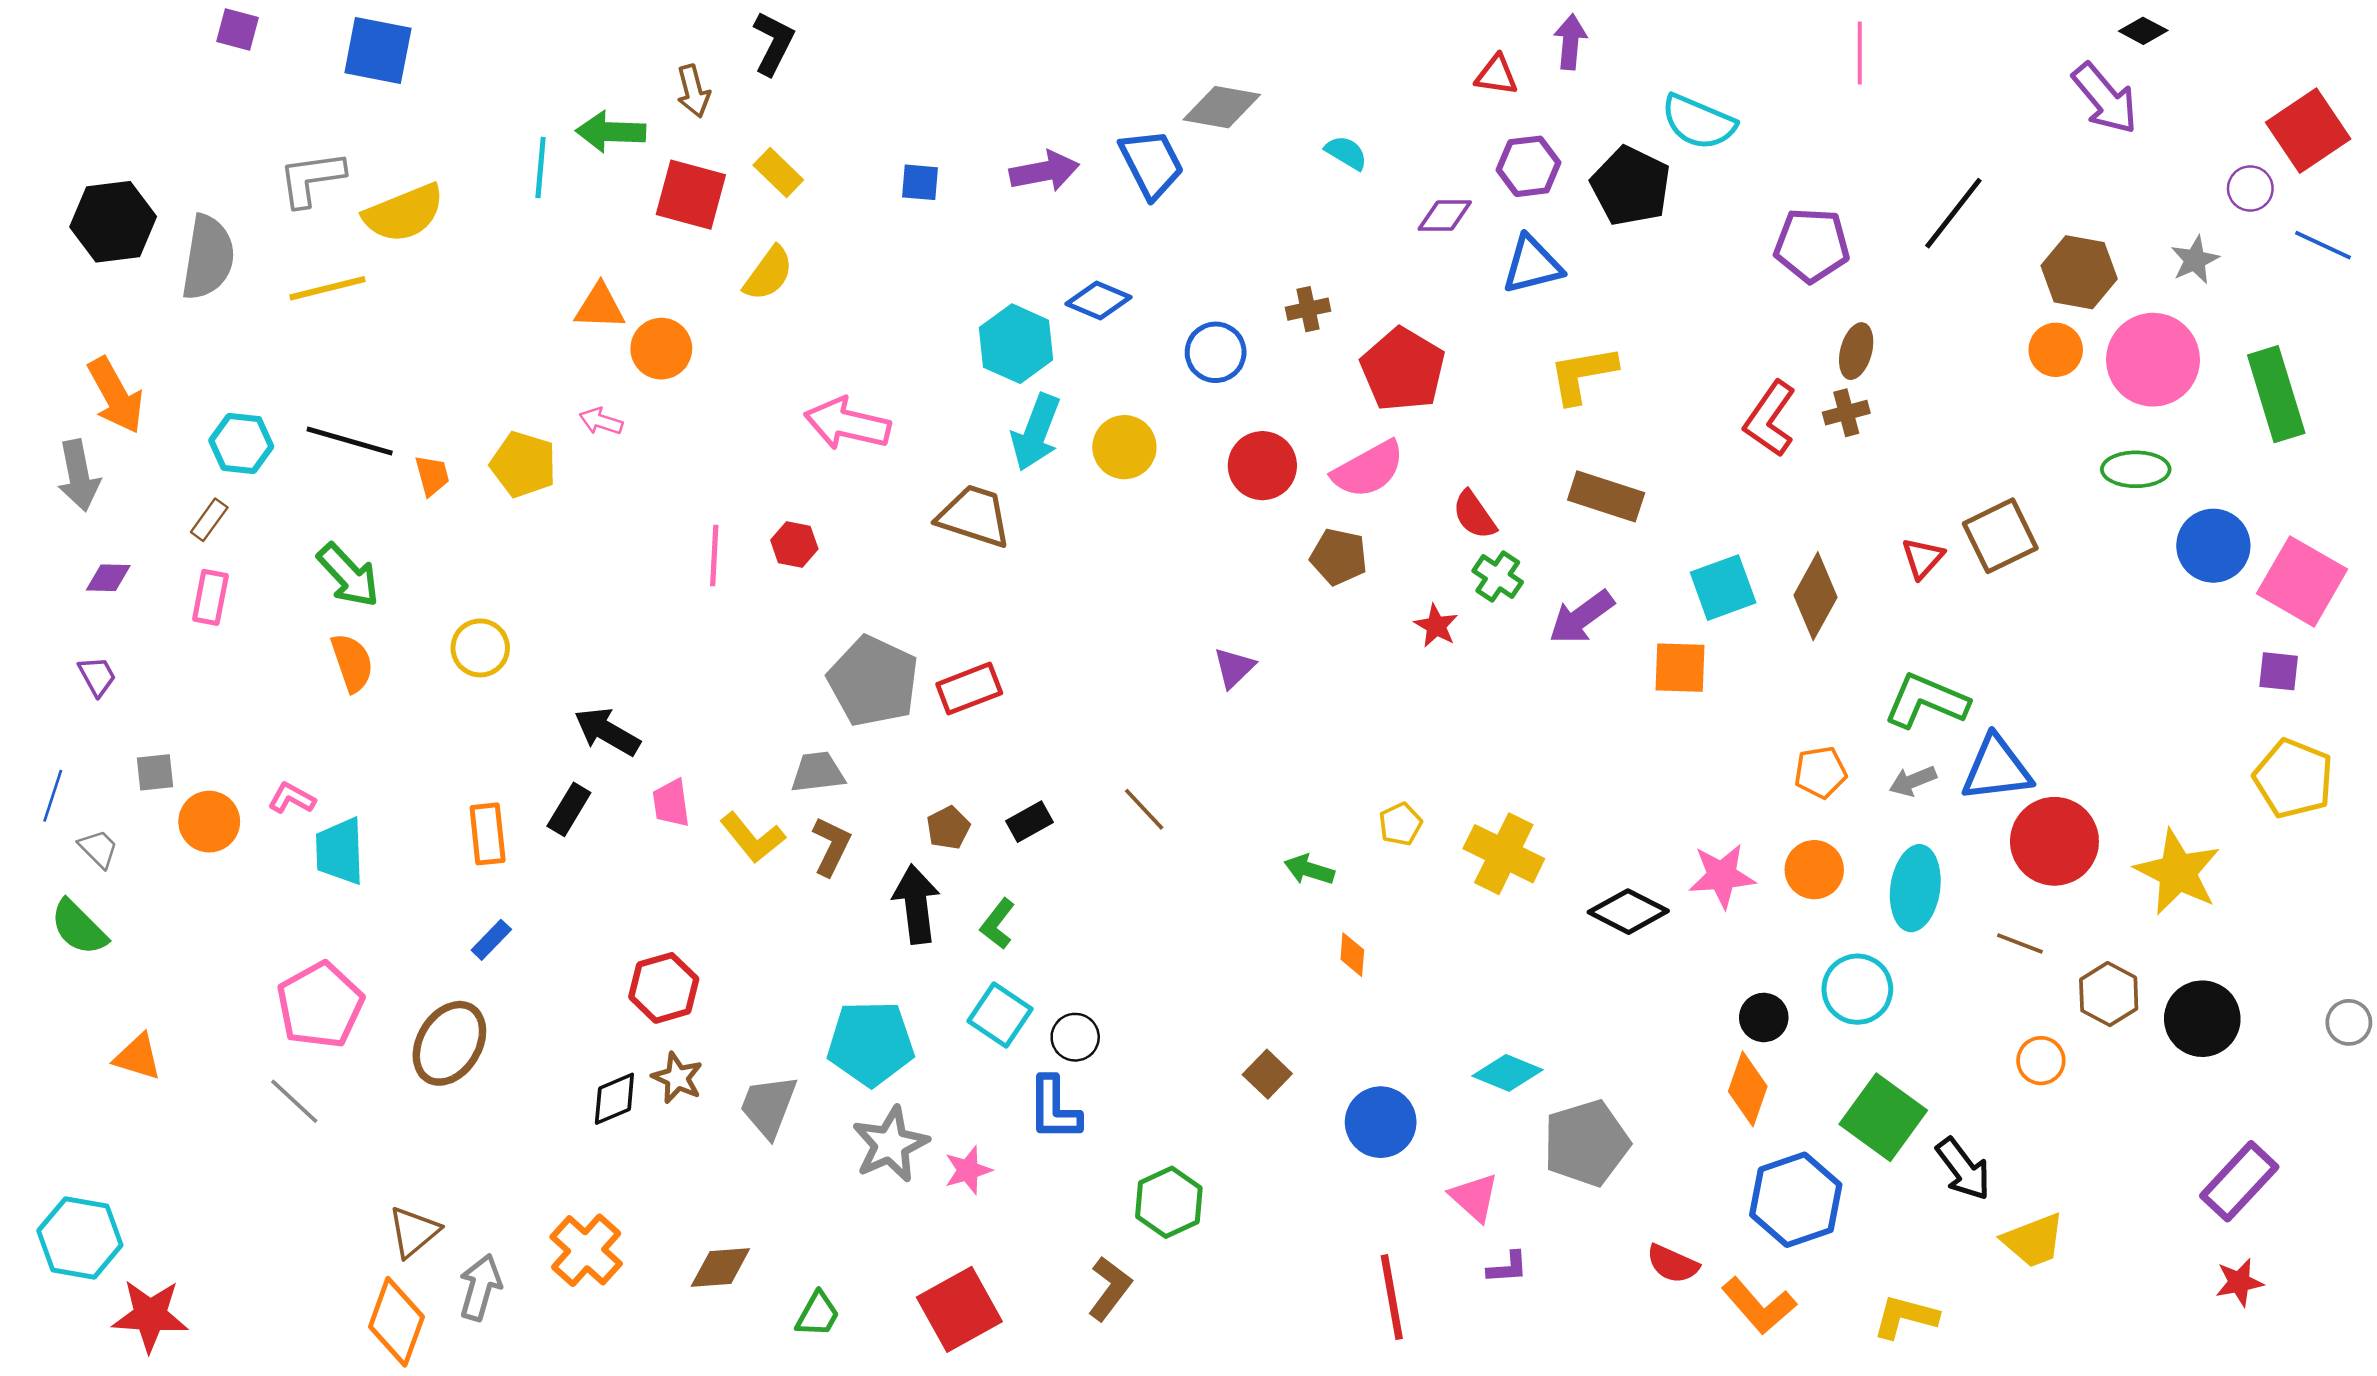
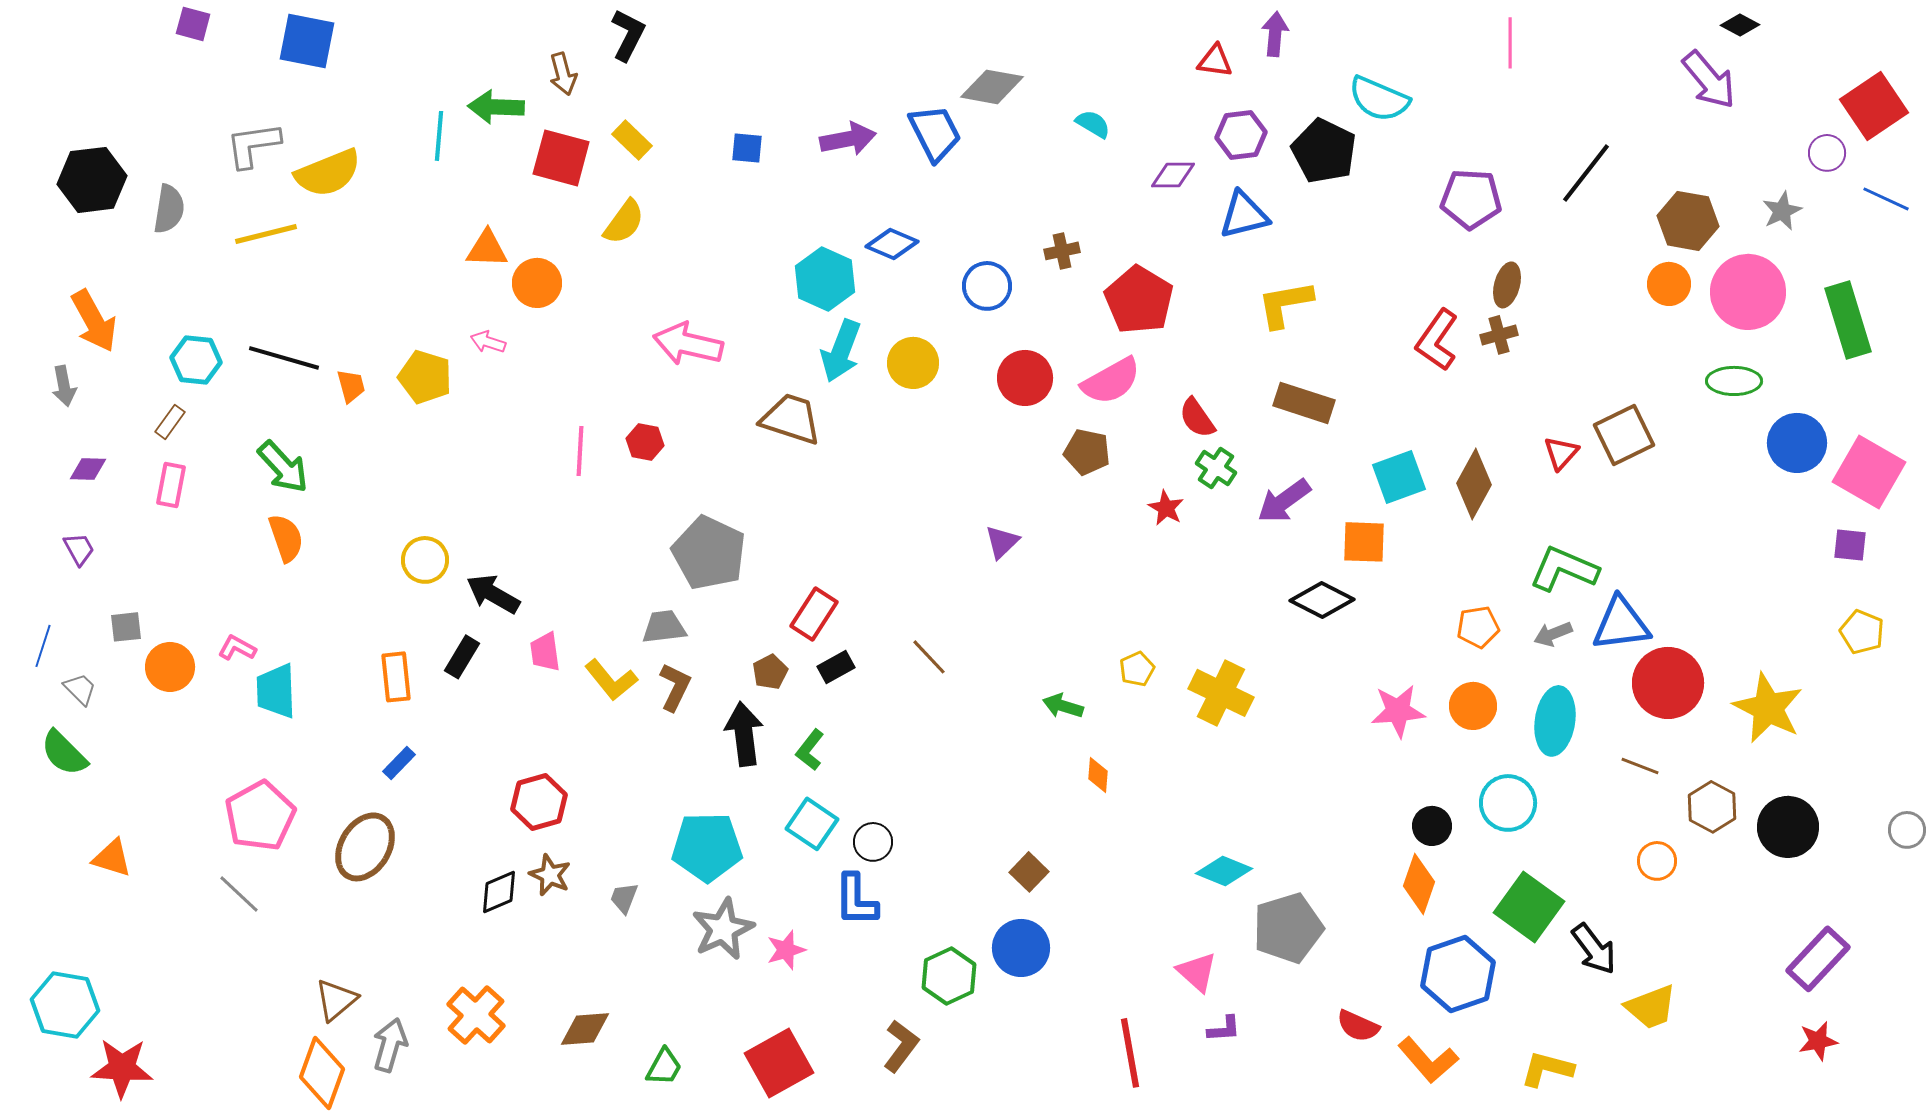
gray semicircle: (208, 257) -> (169, 209), size x0.7
gray arrow: (79, 475) -> (64, 386), size x0.7
yellow circle: (480, 648) -> (425, 560), moved
red rectangle: (969, 689) -> (814, 614), moved, turned -36
yellow pentagon: (2293, 779) -> (1862, 632), size x0.7
black diamond: (1628, 912) -> (1322, 600), moved
gray trapezoid: (768, 1106) -> (624, 898), size x0.6
blue circle: (1381, 1122) -> (1021, 948), moved

